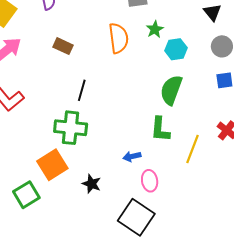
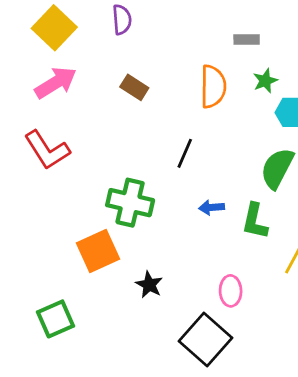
black line: (82, 90) -> (185, 153), moved
blue arrow: (132, 156) -> (212, 207), moved
green square: (26, 195) -> (55, 319), moved

